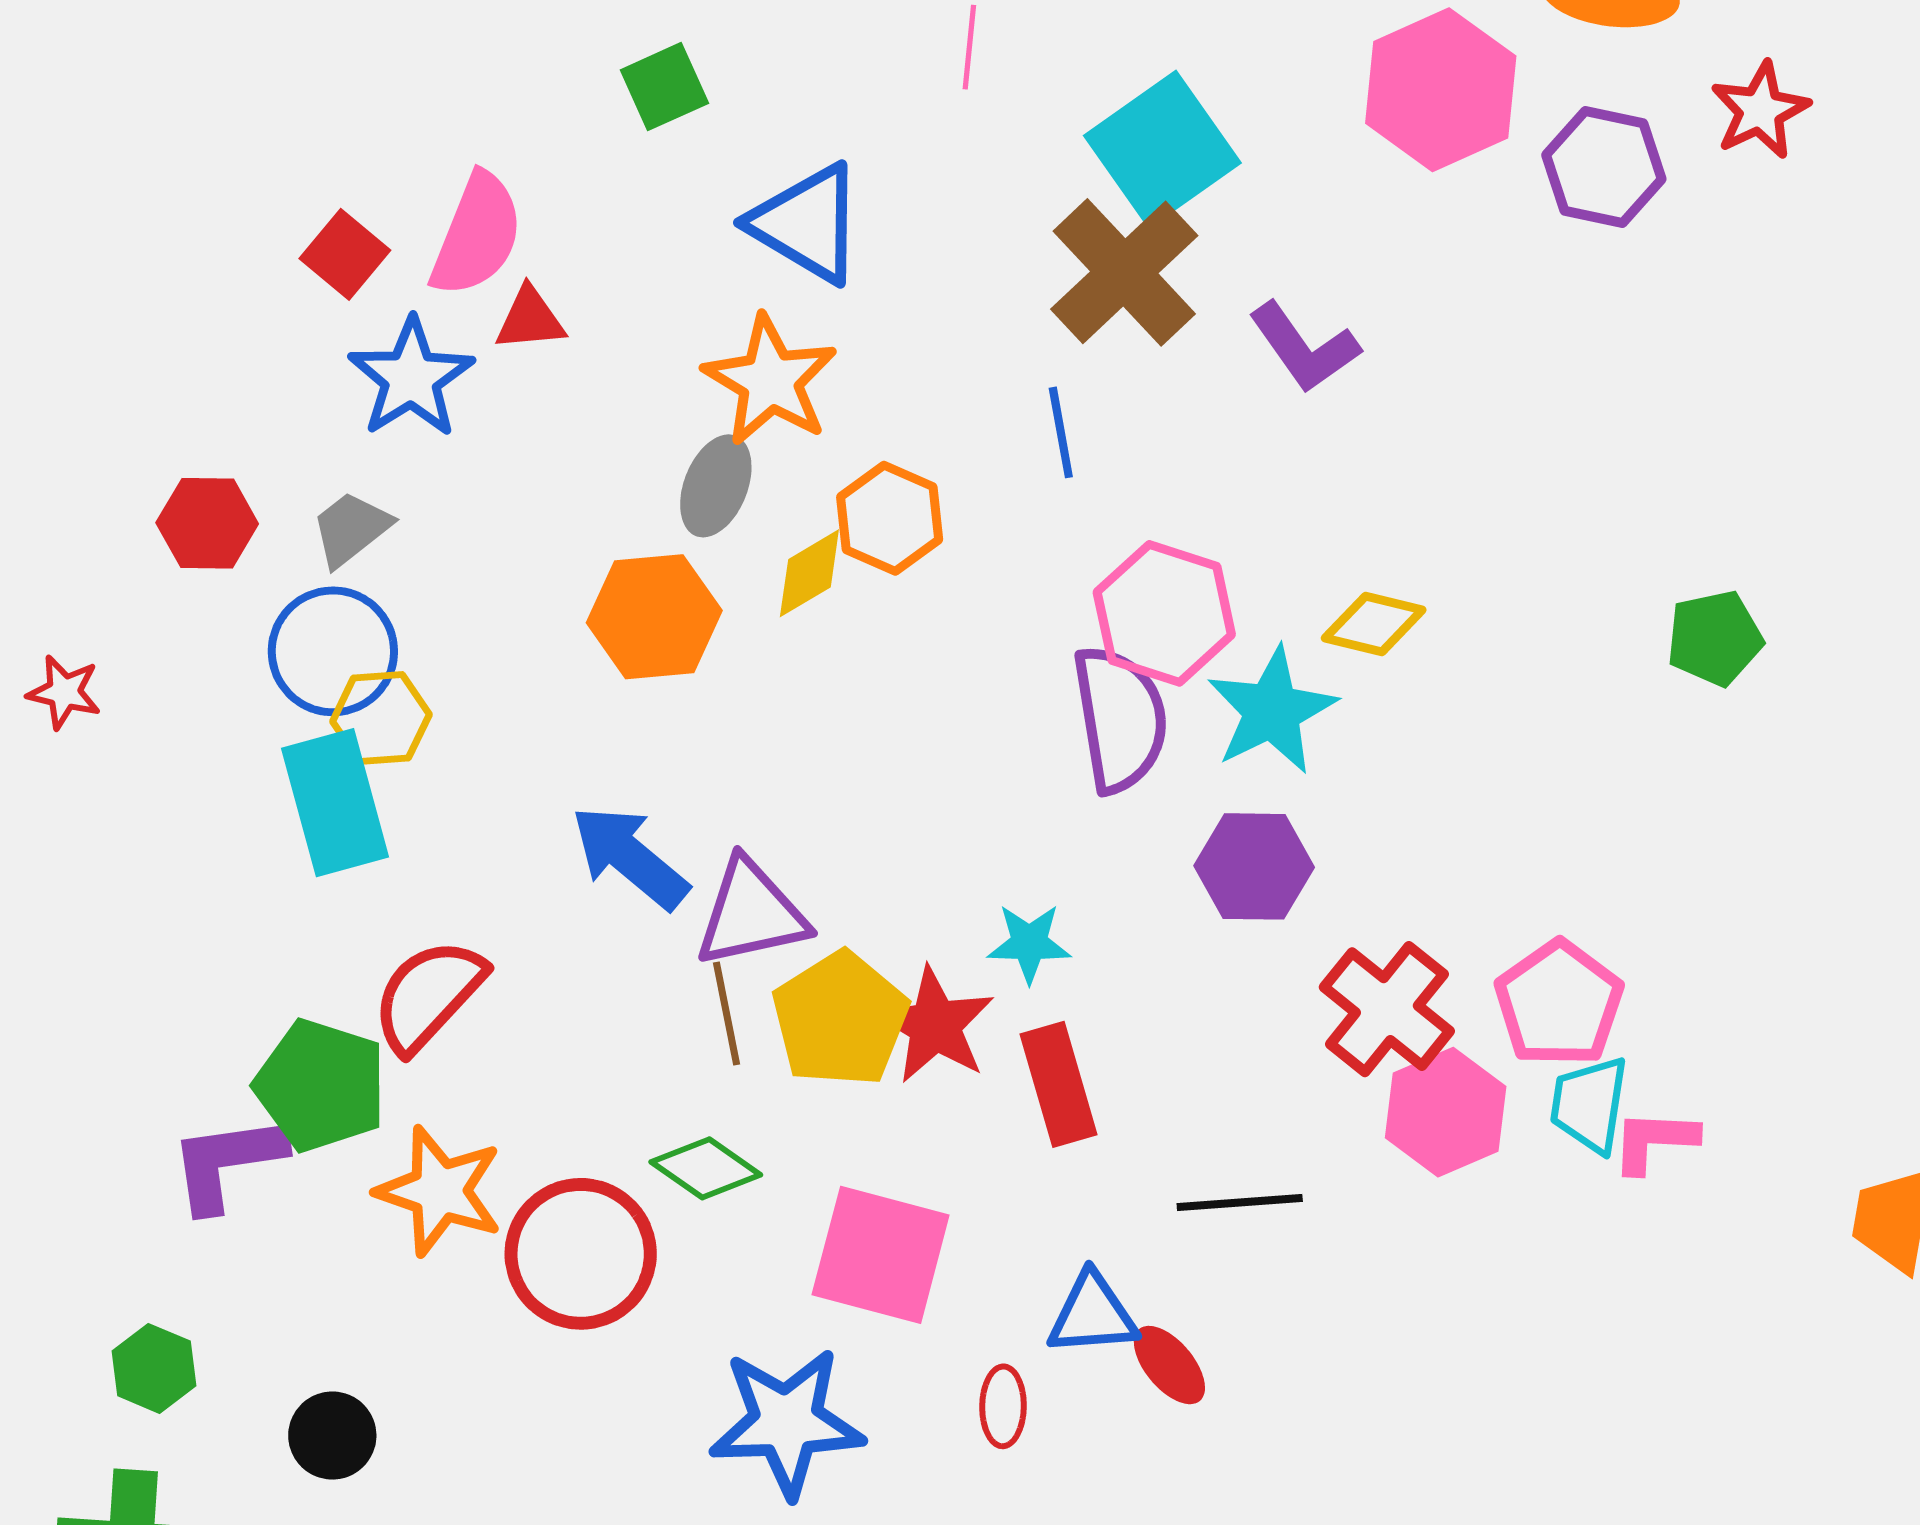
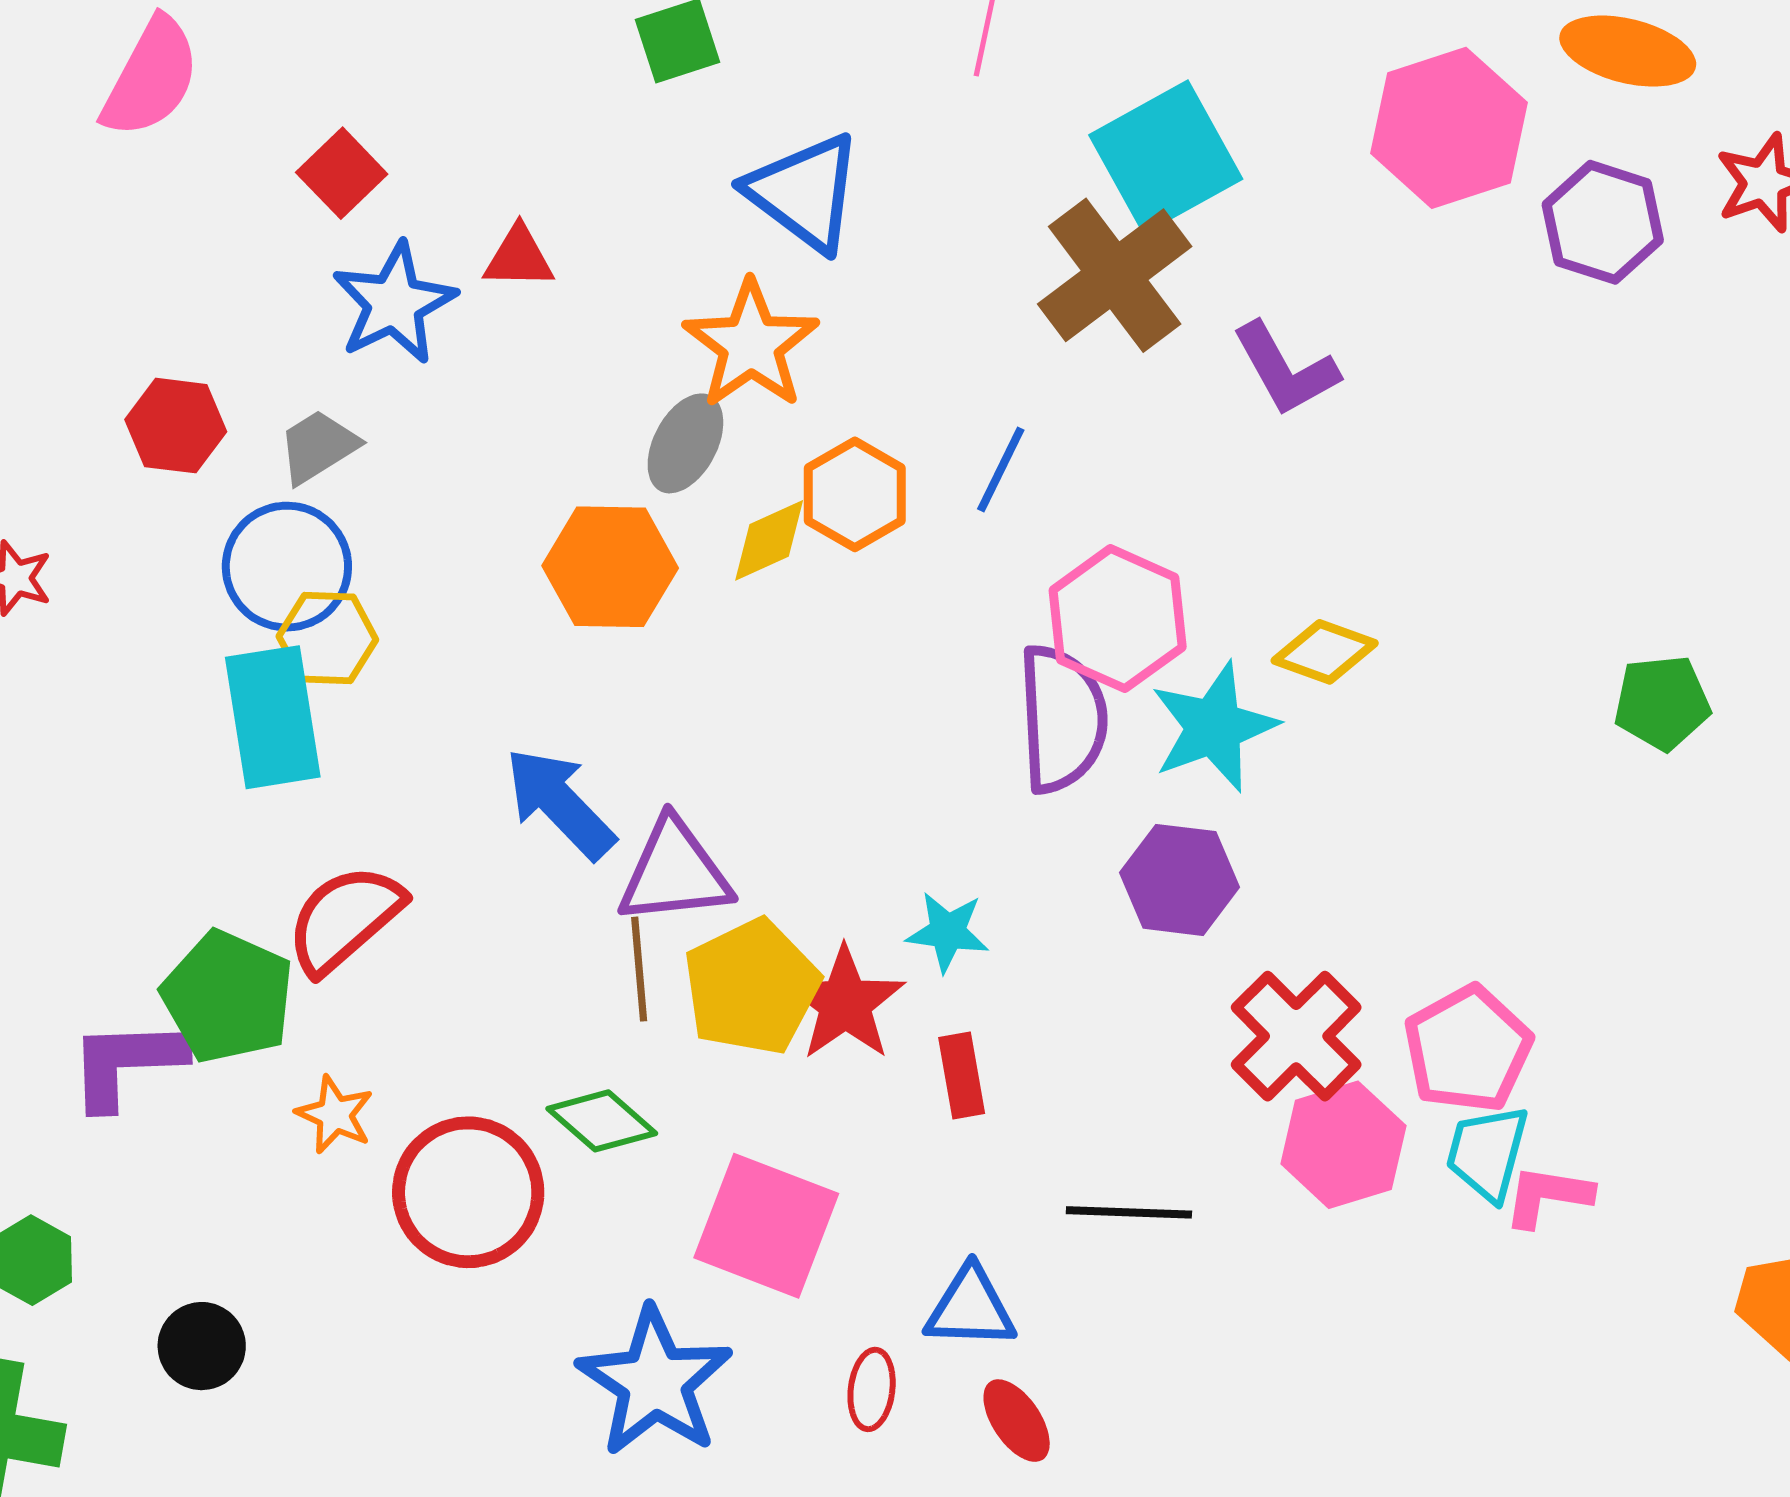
pink semicircle: (477, 235) -> (151, 78), moved
blue line: (1061, 432) -> (1001, 469), moved, turned 30
red rectangle: (1059, 1084) -> (962, 1075), size x0.7
orange star: (440, 1191) -> (335, 1115), size x0.6
red ellipse: (1169, 1365) -> (1017, 1421), moved
blue star: (787, 1422) -> (655, 1382), turned 30

